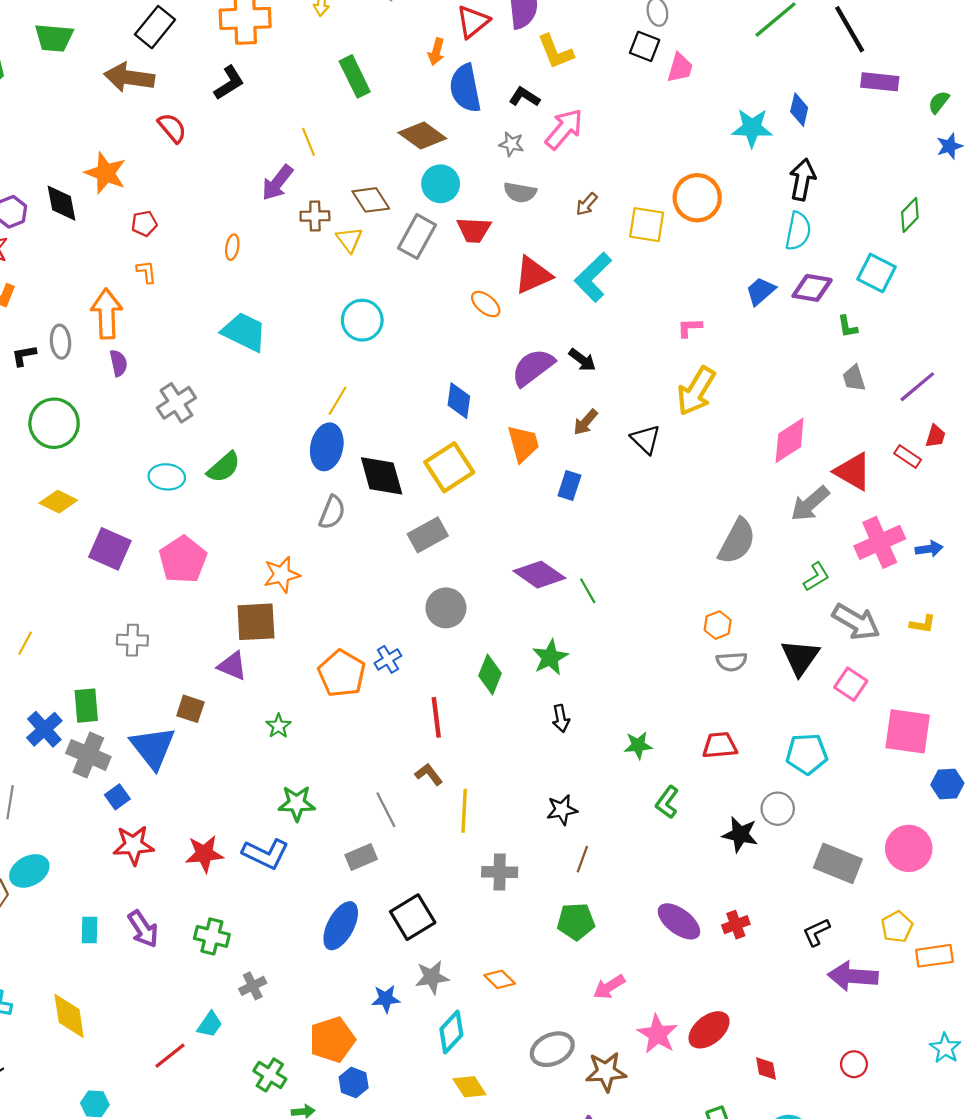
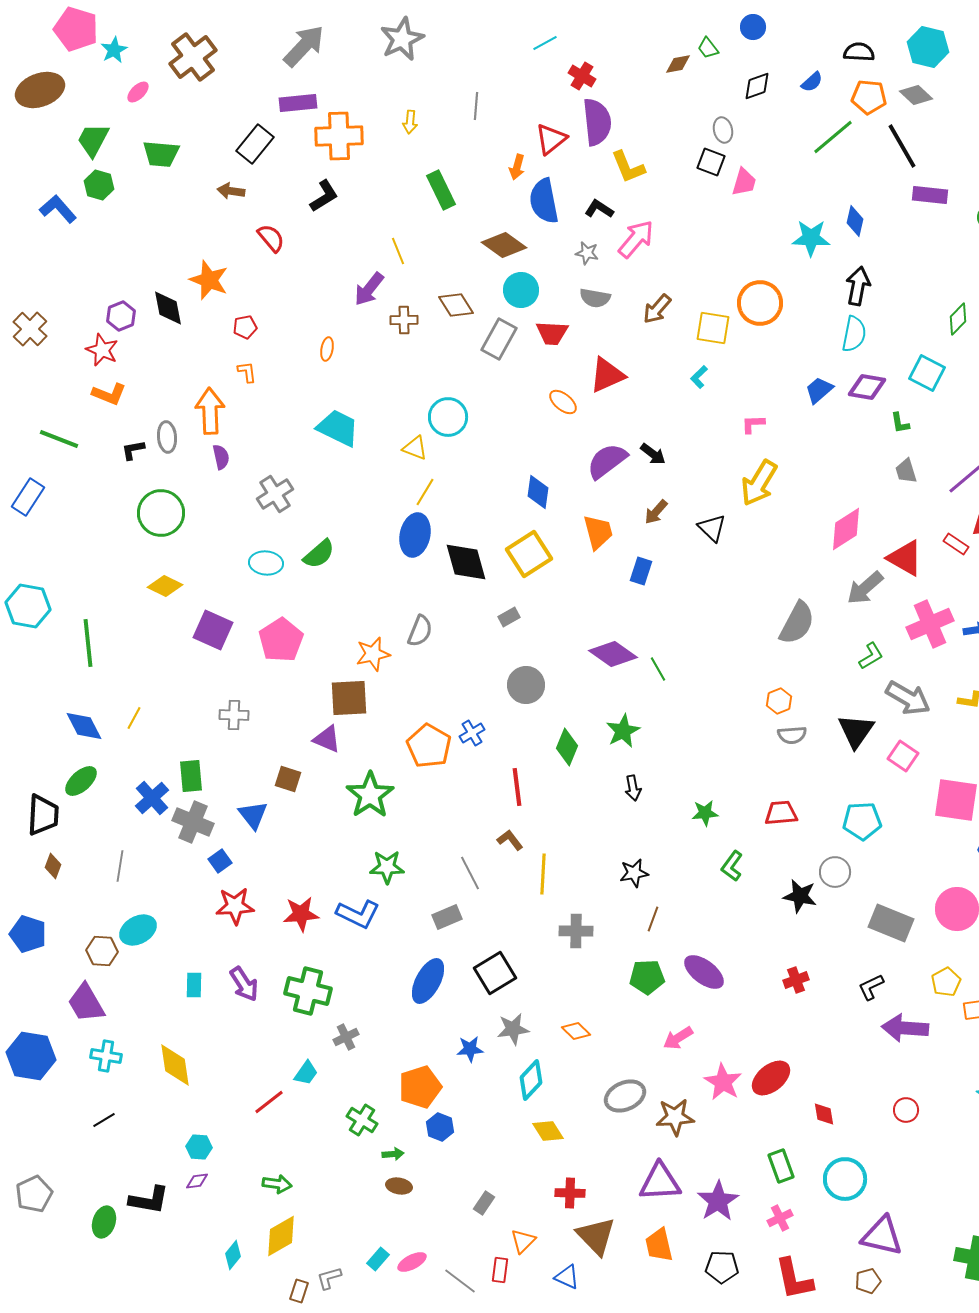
brown arrow: (129, 77) -> (231, 191), size x0.6
brown arrow: (587, 204) -> (657, 309), size x1.4
yellow triangle: (349, 240) -> (415, 448), moved, turned -32
cyan L-shape: (593, 277) -> (699, 377), moved, size x0.5
gray semicircle: (332, 512) -> (420, 631), moved
gray rectangle: (428, 535) -> (509, 617), size x0.6
green star: (278, 726) -> (370, 795), size x2.0
blue triangle: (153, 747) -> (253, 815), size x0.7
purple ellipse: (679, 921) -> (704, 972), moved
green cross: (212, 936) -> (308, 991), size x1.4

